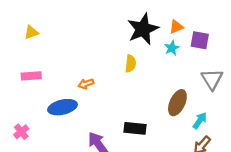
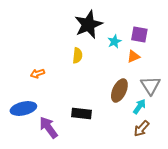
orange triangle: (176, 27) -> (133, 56), moved
gray triangle: (212, 79) -> (150, 86), moved
blue ellipse: (63, 107) -> (23, 108), moved

